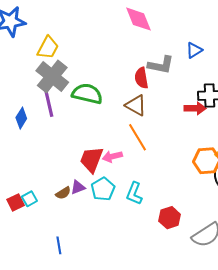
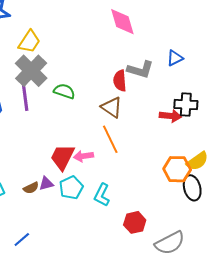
green semicircle: (87, 94) -> (64, 91), size x0.7
blue line: (59, 245) -> (22, 240), turned 54

